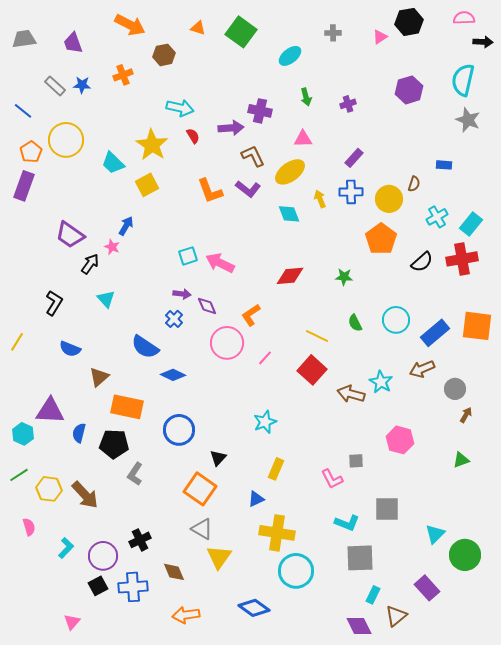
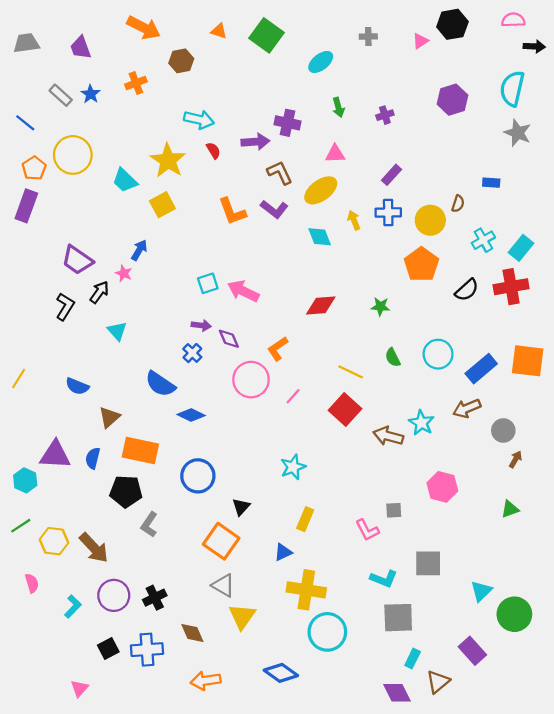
blue star: (82, 85) -> (91, 94), turned 30
black L-shape: (54, 303) -> (65, 307), moved
blue semicircle: (79, 433) -> (93, 458), moved
purple circle: (103, 556) -> (114, 595), moved

